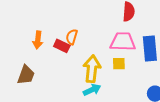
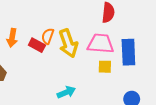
yellow square: (119, 64) -> (105, 67), moved
yellow arrow: (92, 69) -> (68, 43), moved, turned 152

